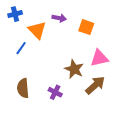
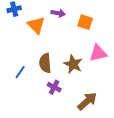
blue line: (21, 48) -> (20, 72), moved
brown arrow: (95, 85) -> (87, 101), moved
brown semicircle: (23, 88) -> (45, 63), moved

